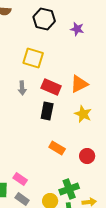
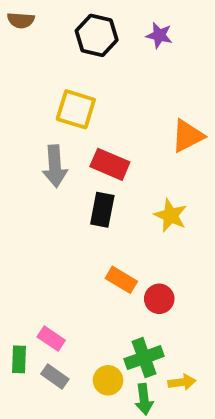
purple star: (77, 29) -> (159, 35), moved
orange triangle: (79, 84) -> (188, 136), moved
gray arrow: (22, 88) -> (55, 166), size x1.5
red circle: (87, 156) -> (159, 299), moved

